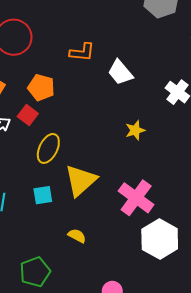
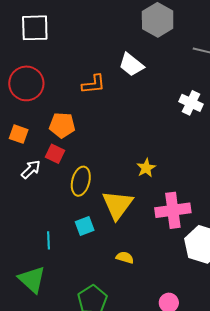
white trapezoid: (120, 72) -> (131, 65), moved
yellow star: (135, 130) -> (146, 168), moved
pink cross: (136, 198) -> (173, 210), turned -32

